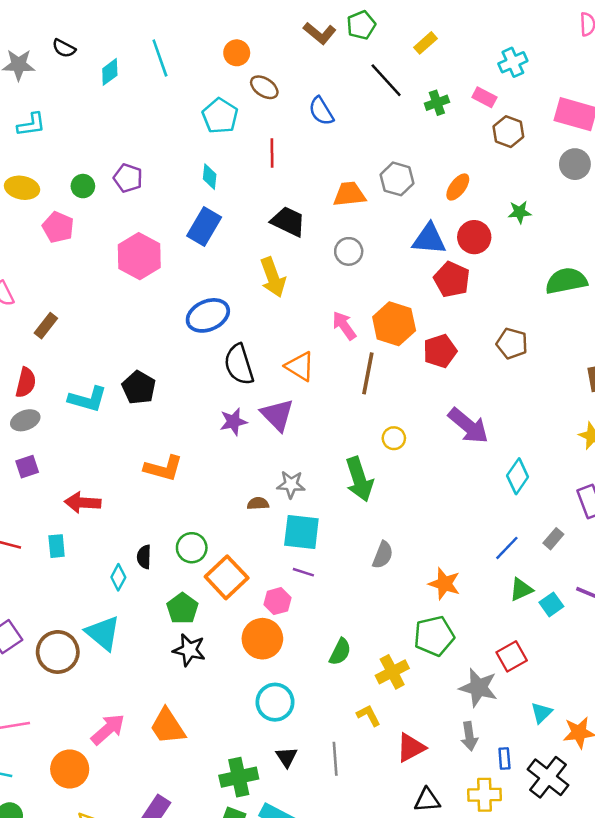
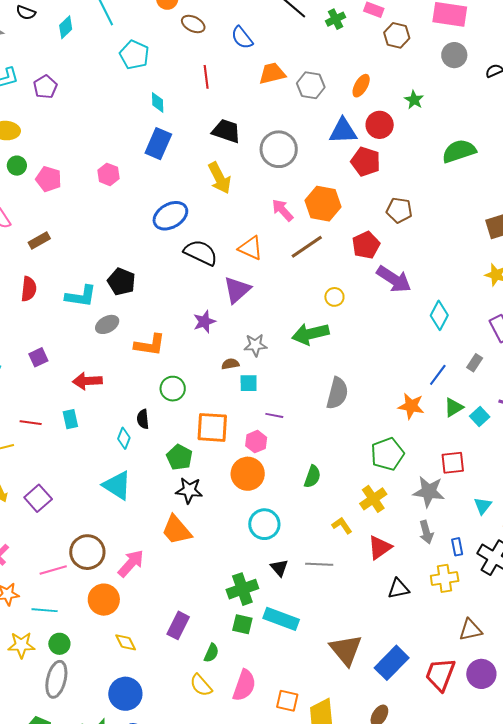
cyan pentagon: (220, 116) -> (134, 55), moved
purple pentagon: (128, 178) -> (45, 87), moved, turned 30
green circle: (83, 186) -> (17, 166), moved
orange trapezoid: (349, 194) -> (272, 73), moved
green star: (520, 212) -> (414, 100), turned -30
pink pentagon: (58, 227) -> (49, 179), moved
gray circle: (349, 251) -> (279, 149), size x1.6
pink hexagon: (139, 256) -> (108, 174), size x0.6
brown rectangle: (46, 326) -> (39, 240), turned 30
brown pentagon: (512, 343) -> (399, 210), moved
red pentagon: (440, 351) -> (366, 245), moved
black semicircle: (239, 364) -> (201, 253), turned 140
brown line: (368, 373) -> (307, 247), turned 52
purple triangle: (277, 415) -> (237, 290), turned 40
gray ellipse: (25, 420) -> (107, 324), moved
purple star: (233, 422) -> (204, 322), moved
green arrow: (359, 479) -> (310, 334), turned 102
cyan square: (301, 532) -> (249, 383), moved, size x0.6
green circle: (192, 548) -> (173, 389), moved
gray semicircle: (383, 555) -> (337, 393), size x1.4
orange square: (227, 577) -> (212, 427), turned -36
orange star: (444, 584) -> (411, 406), moved
brown circle: (58, 652) -> (87, 552), moved
red square: (512, 656) -> (453, 463), turned 30
yellow cross: (392, 672) -> (373, 499), moved
orange trapezoid: (168, 726) -> (176, 530), moved
gray line: (335, 759) -> (319, 564), turned -76

